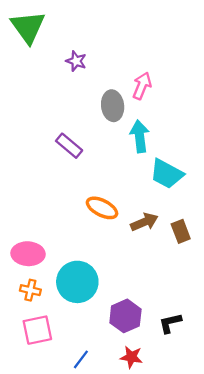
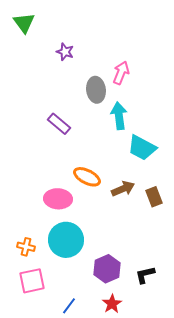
green triangle: (28, 27) -> (24, 23), size x0.7
pink ellipse: (28, 254) -> (58, 199), moved
red star: (131, 357) -> (112, 304), turned 30

